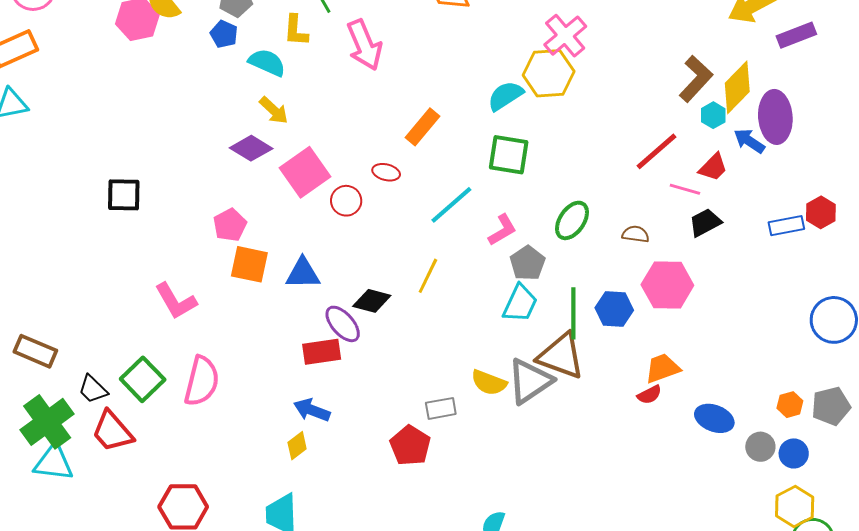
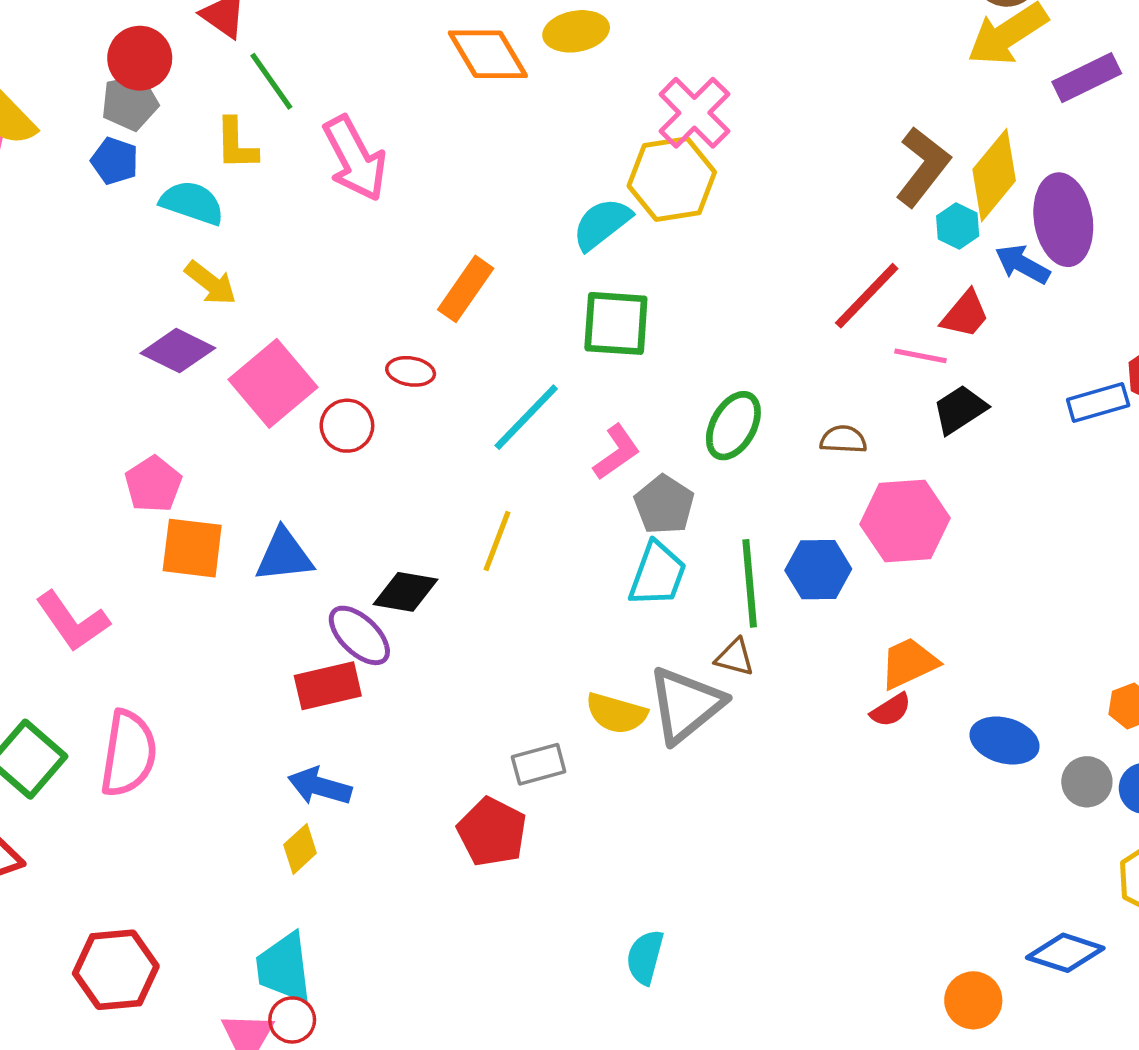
brown triangle: (561, 356) -> (735, 657), size x0.5

